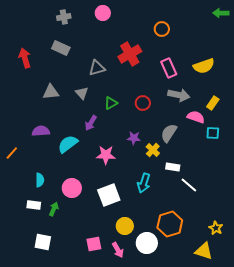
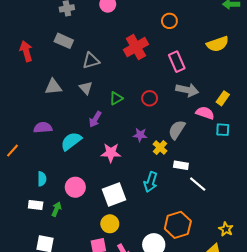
yellow semicircle: (204, 66) -> (218, 44), moved
gray triangle: (97, 68) -> (91, 61), moved
yellow circle: (125, 226) -> (110, 224), moved

